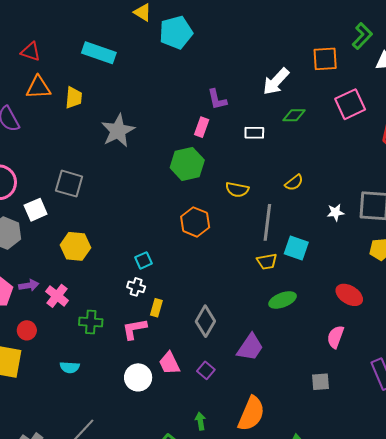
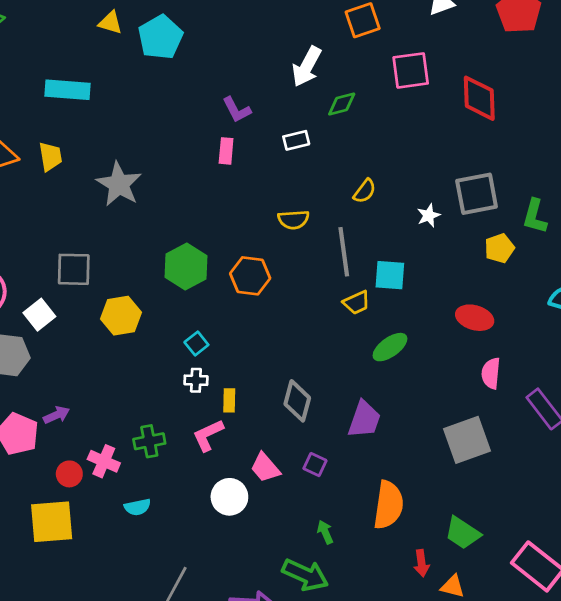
pink square: (350, 104) -> (411, 70), turned 32
green hexagon: (187, 164) -> (186, 266), moved
yellow hexagon: (75, 246) -> (121, 316), moved
pink cross: (57, 296) -> (104, 461), moved
pink semicircle: (335, 337) -> (491, 373), moved
gray square: (320, 382) -> (467, 440), size x1.8

